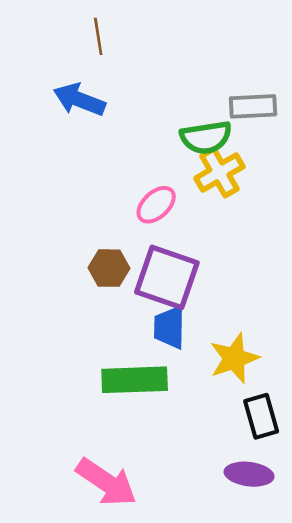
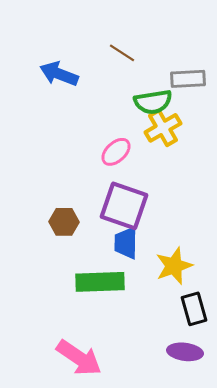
brown line: (98, 36) -> (122, 53), moved, turned -48
brown hexagon: (109, 268) -> (64, 222), moved

